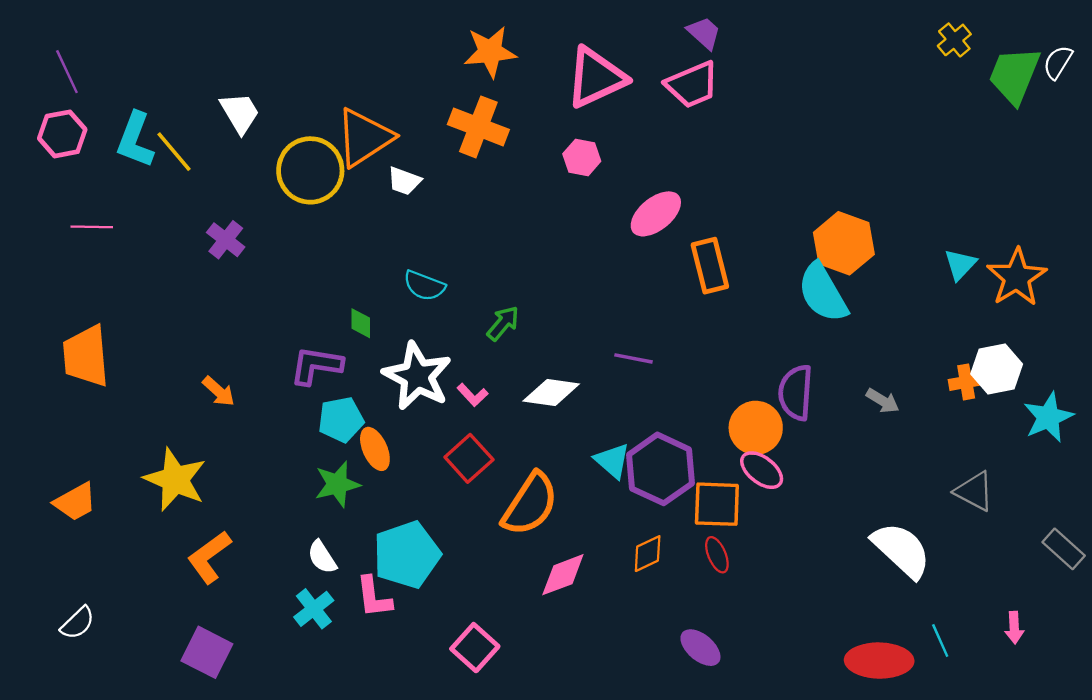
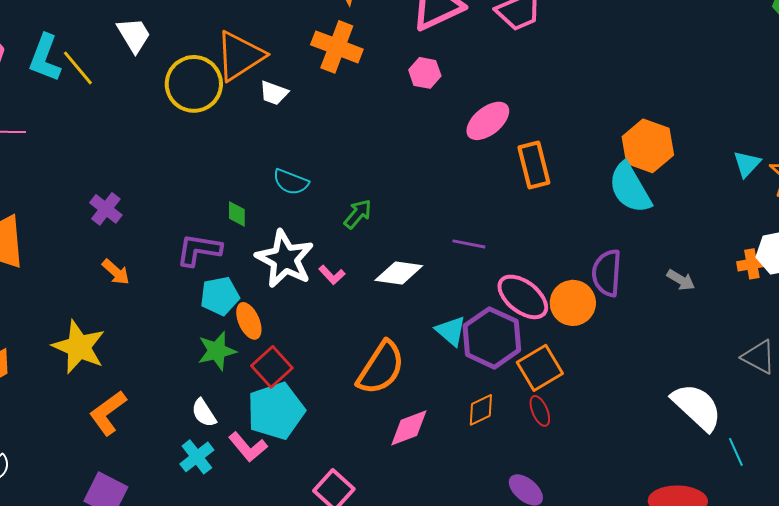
purple cross: (226, 240) -> (106, 209), moved
red square: (469, 458) -> (272, 367), moved
pink ellipse: (762, 470) -> (523, 297), moved, size x1.4
orange square: (717, 504) -> (540, 368), turned -33
pink L-shape: (374, 597) -> (248, 447), turned -33
cyan line: (940, 641) -> (736, 452), moved

